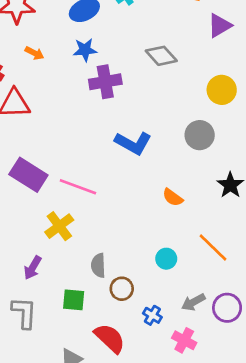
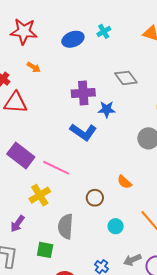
blue star: (85, 50) -> (107, 109), moved
blue L-shape: (133, 143) -> (83, 132), moved
gray semicircle: (98, 265) -> (66, 226), size x1.4
brown circle: (122, 289) -> (95, 198), moved

